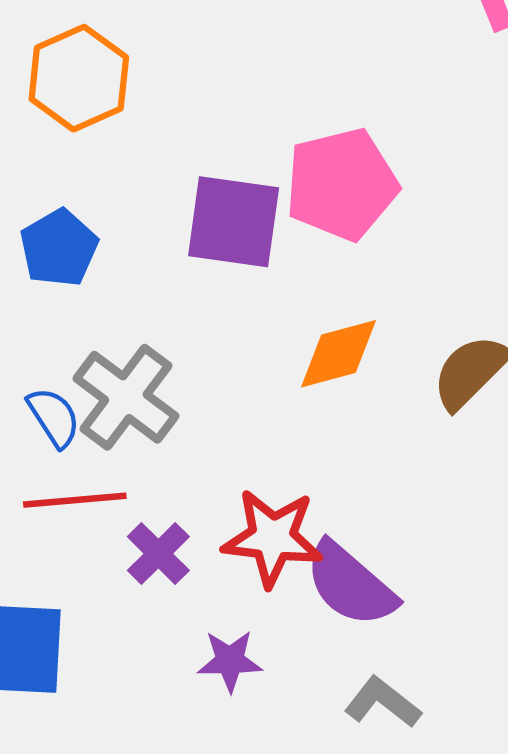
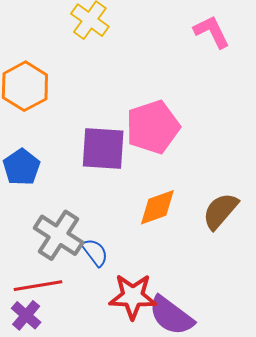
blue semicircle: (54, 417) -> (95, 252), moved
purple cross: (158, 554) -> (26, 315), moved

